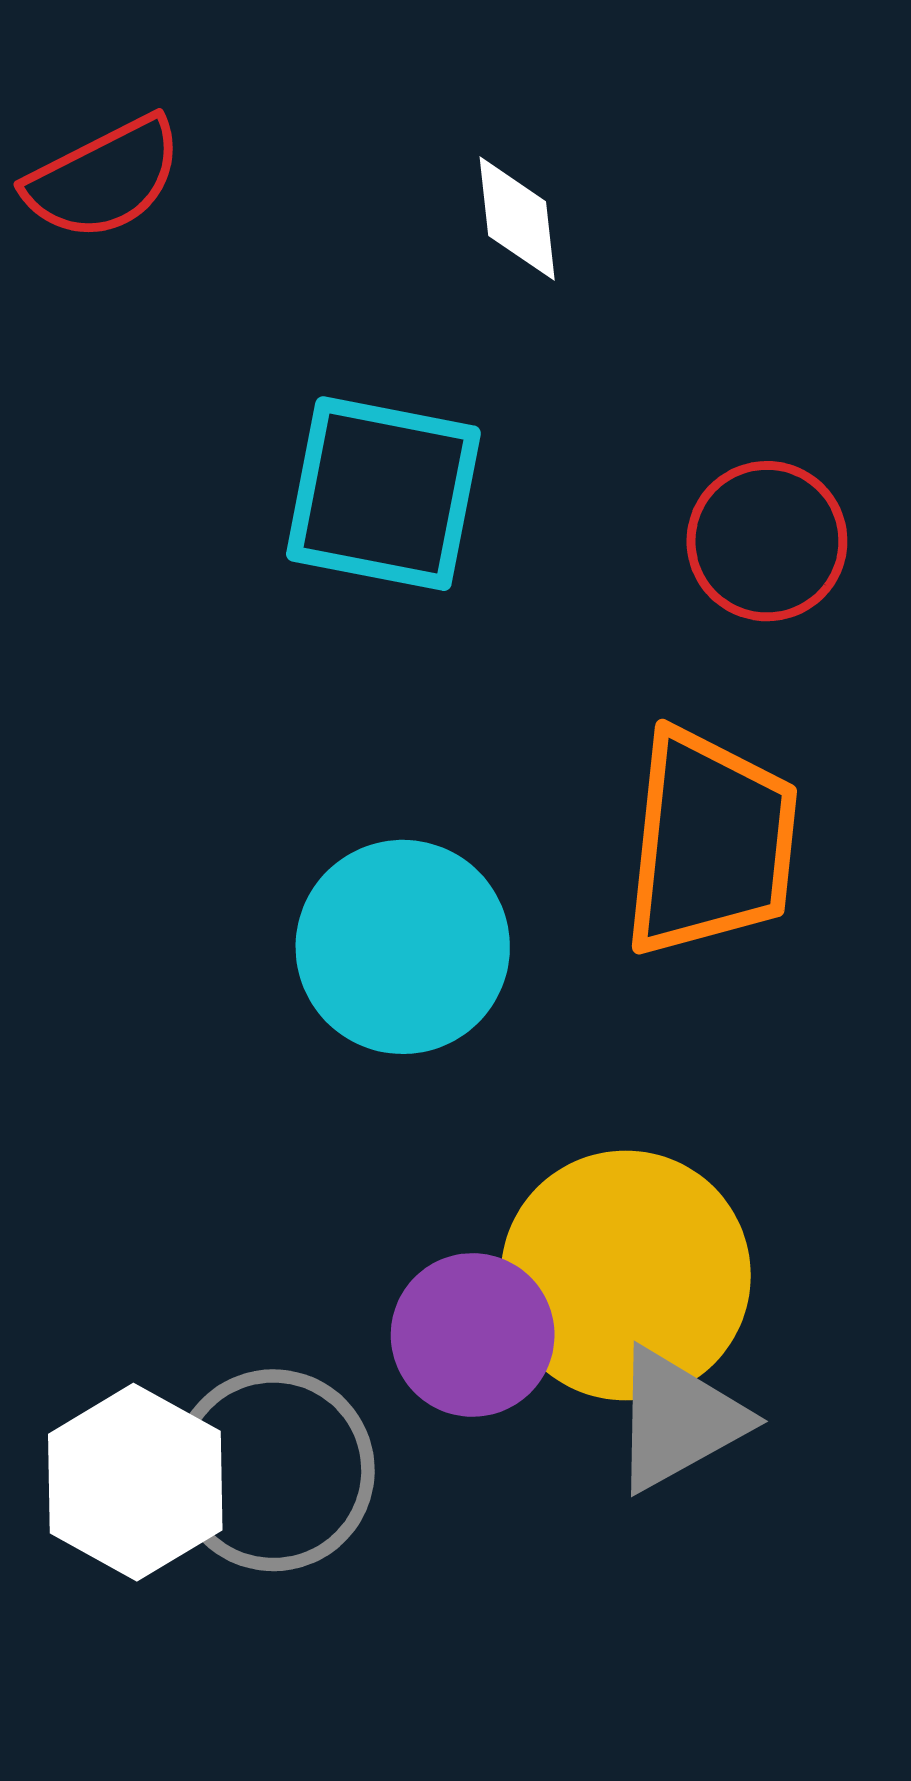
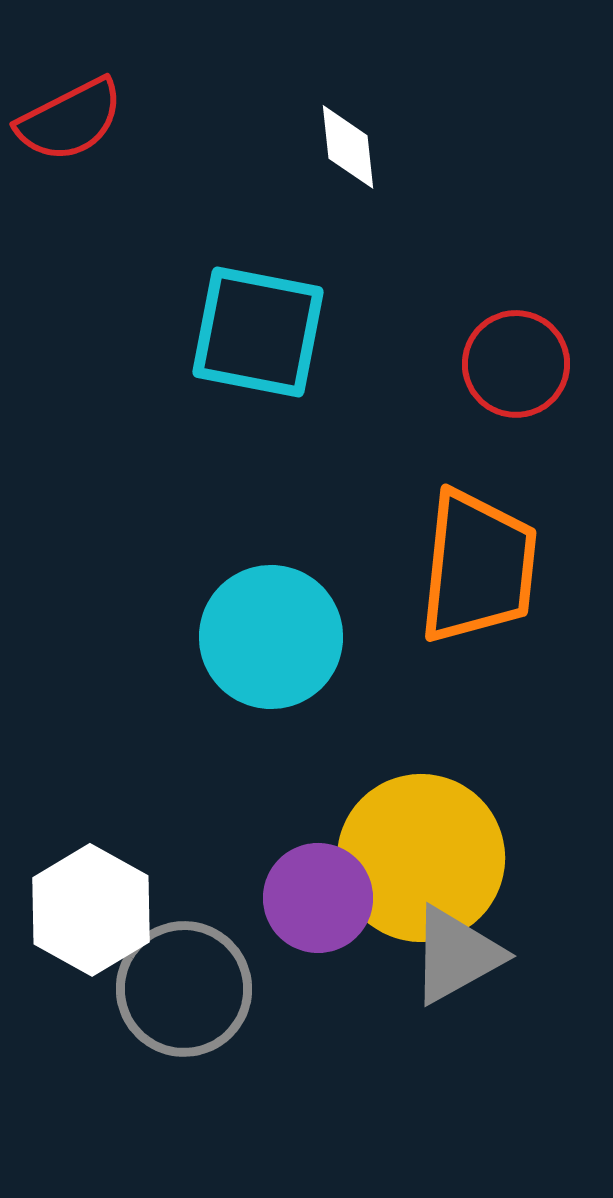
white hexagon: (135, 1482) -> (91, 910), moved

